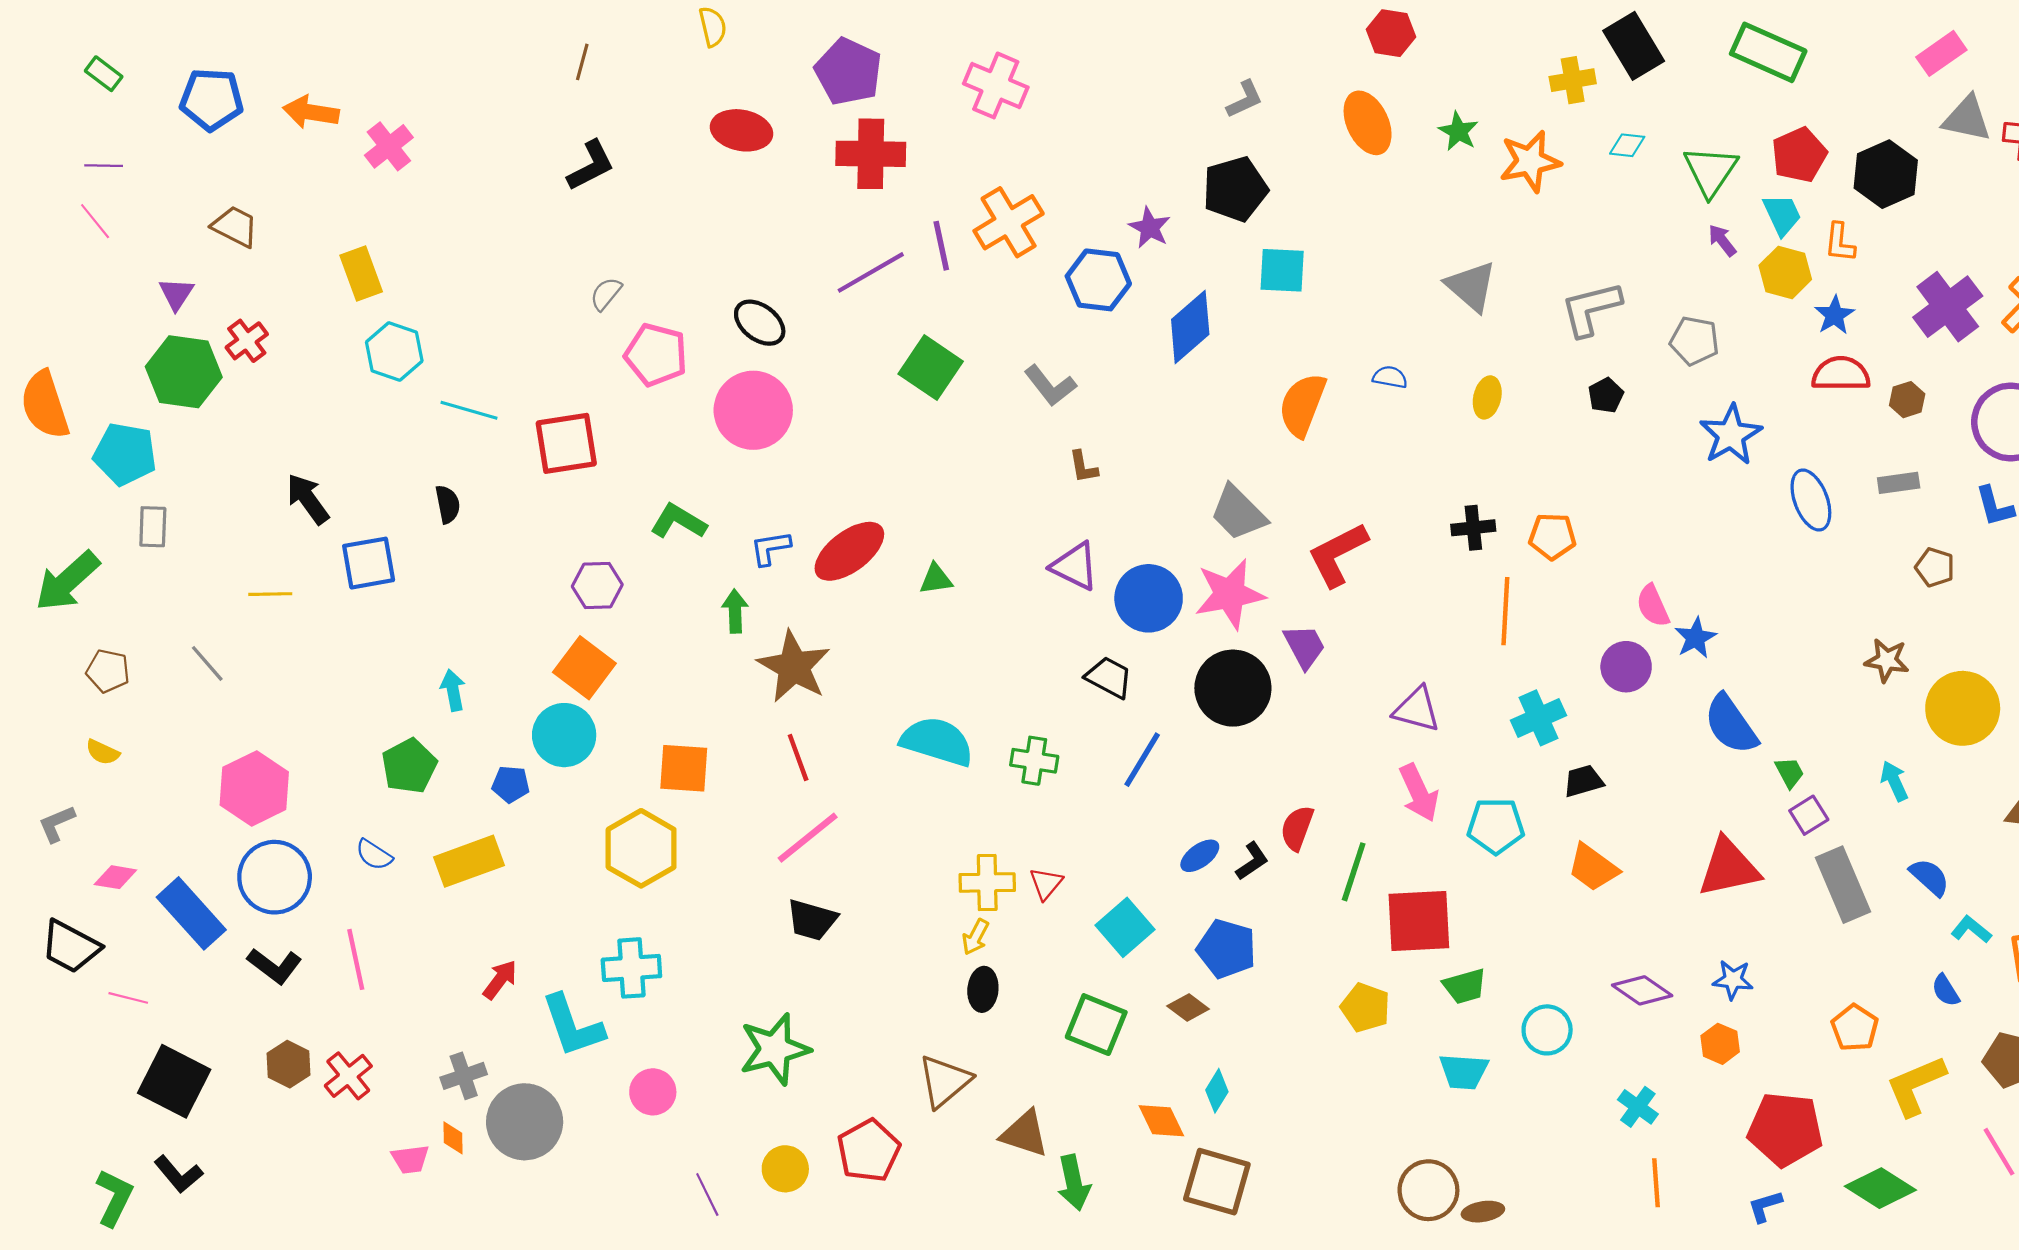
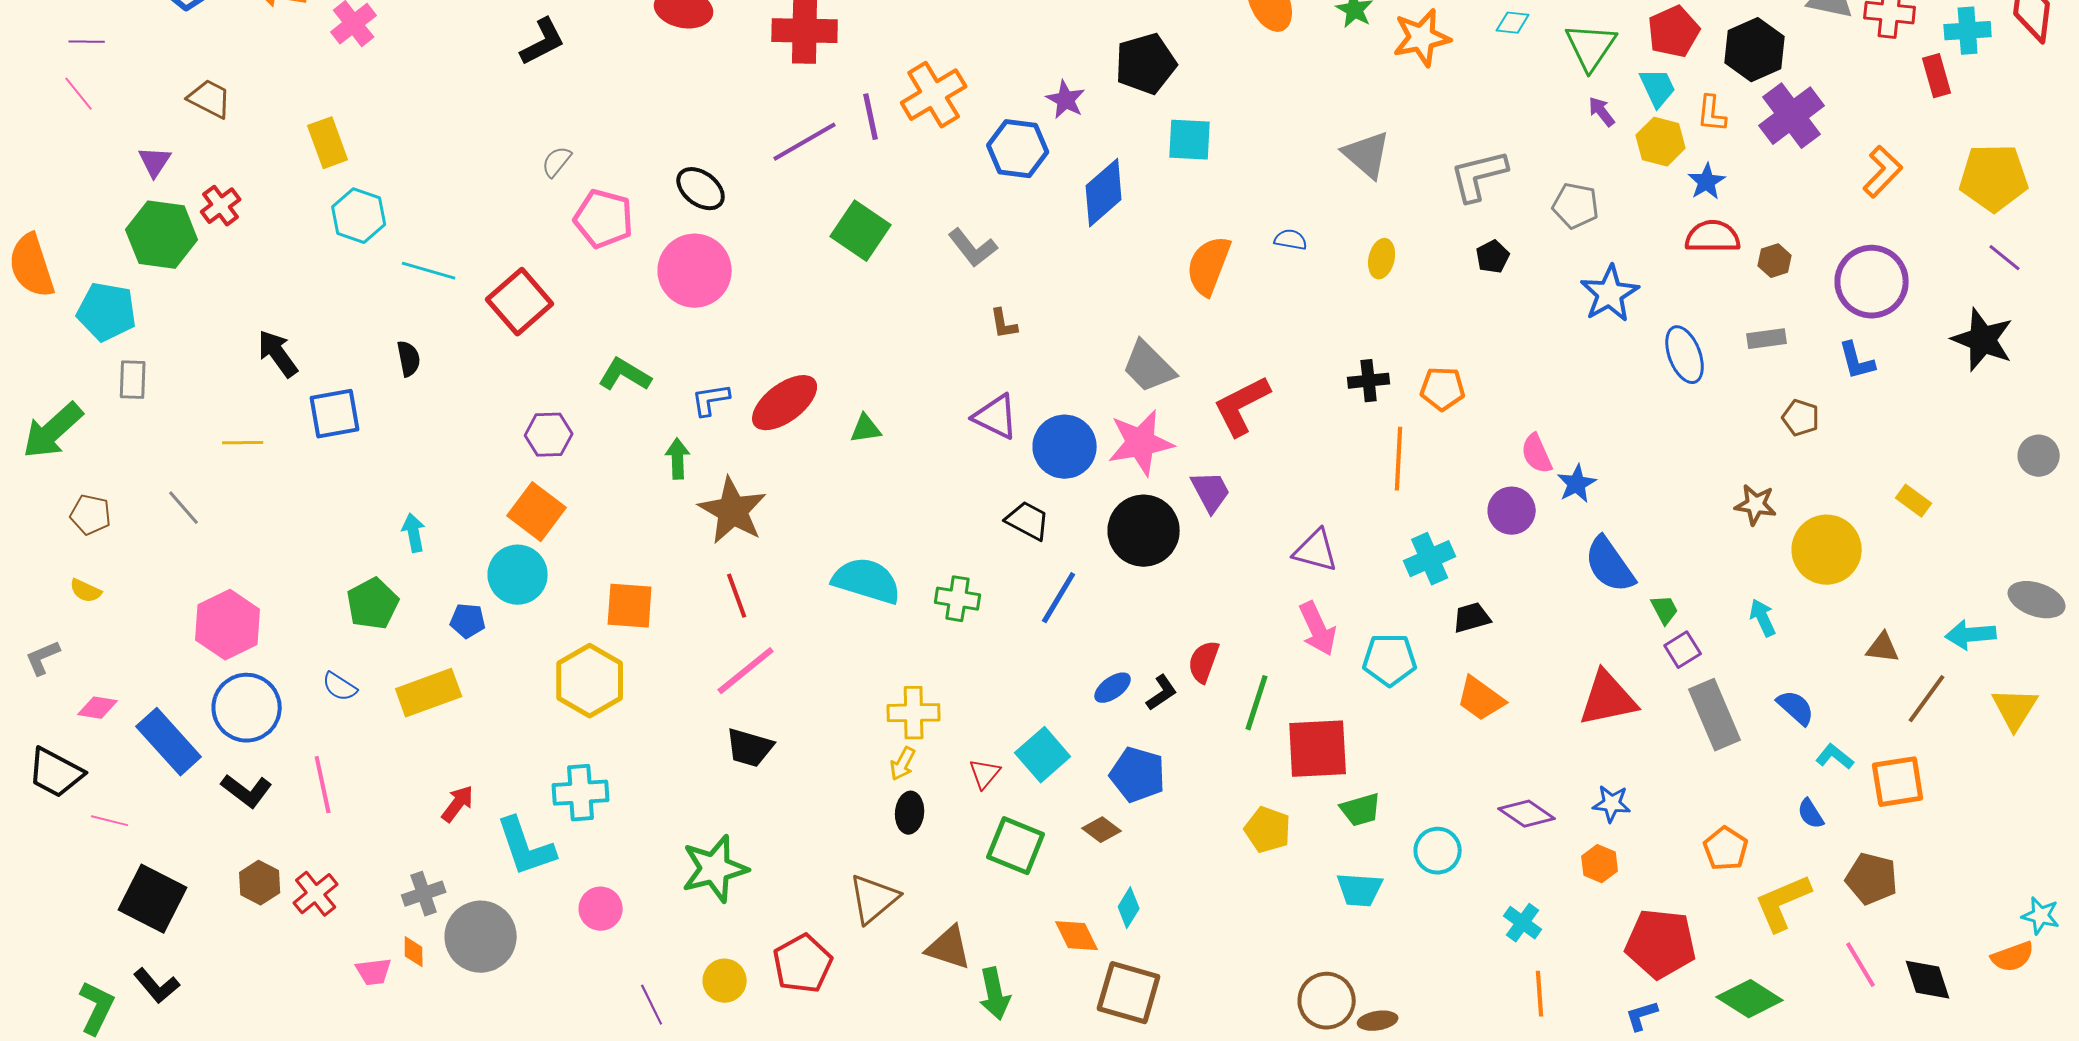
purple cross: (1948, 307) -> (1792, 116), moved
red square: (566, 443) -> (520, 302), turned -32
red triangle: (1046, 884) -> (985, 774), moved

